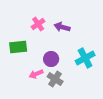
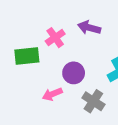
pink cross: (38, 24) -> (55, 38), moved
gray cross: (55, 79) -> (93, 101), moved

